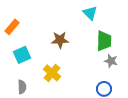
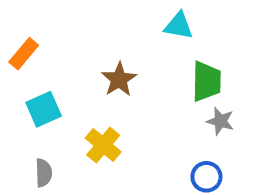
cyan triangle: (90, 13) -> (179, 26), turned -35
brown star: (60, 40) -> (119, 79), turned -30

